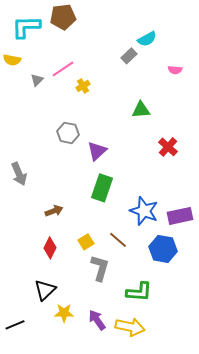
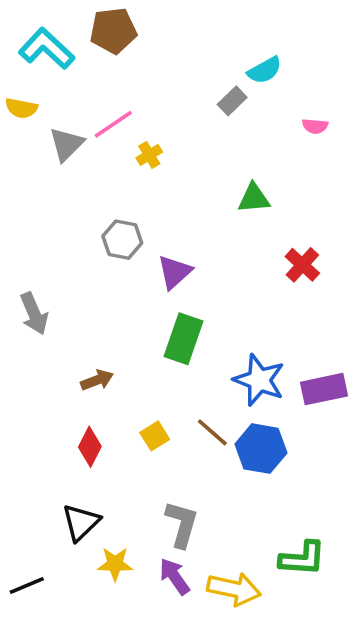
cyan L-shape: (26, 27) -> (47, 49), turned 44
gray triangle: (37, 80) -> (66, 144), size x1.5
blue hexagon: (163, 249) -> (261, 449), moved
gray L-shape: (100, 268) -> (182, 524), moved
green L-shape: (139, 292) -> (302, 558), moved

